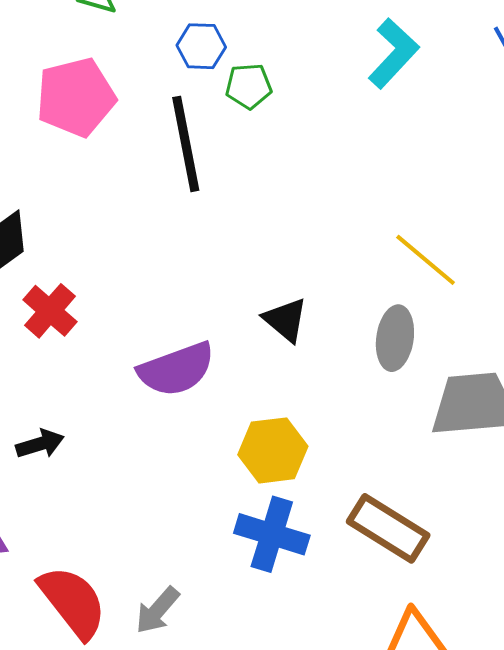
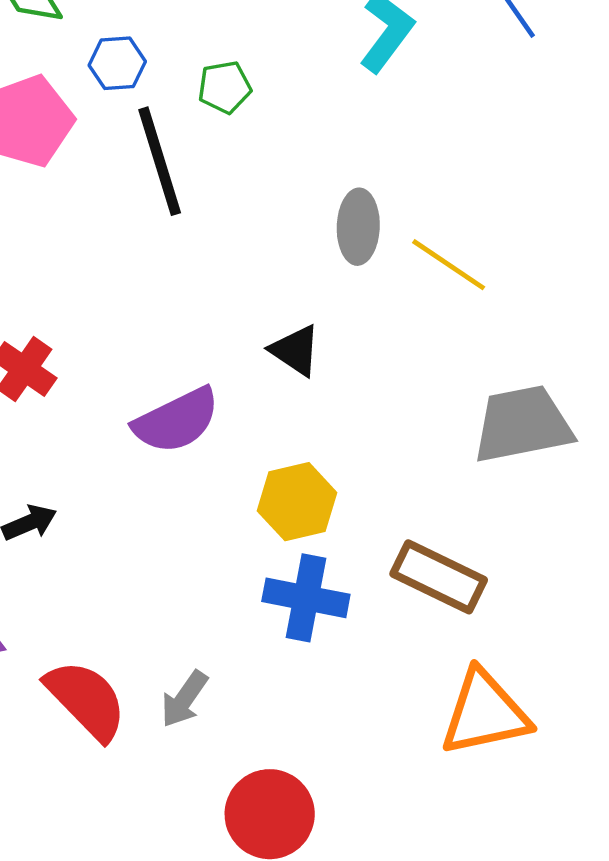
blue hexagon: (201, 46) -> (117, 63), moved
gray ellipse: (395, 338) -> (358, 227), moved

